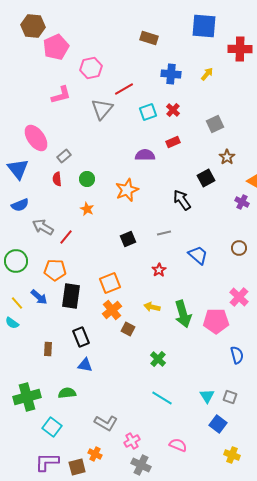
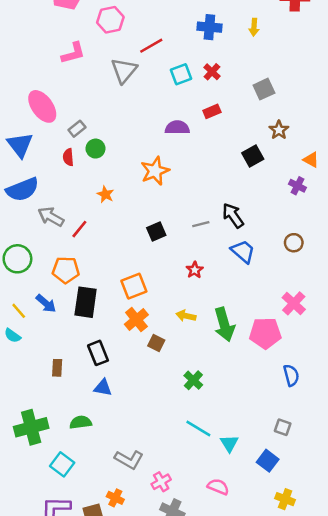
yellow arrow: (207, 74) -> (254, 27), turned 144
green circle: (87, 179) -> (96, 149), moved
black arrow: (182, 200) -> (233, 215), moved
blue semicircle: (20, 205) -> (22, 189), size x1.5
cyan triangle: (207, 396) -> (229, 443), moved

